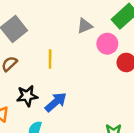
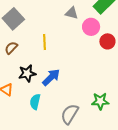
gray triangle: (85, 26) -> (72, 13), turned 40

